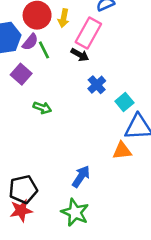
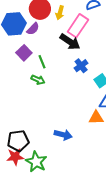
green line: (44, 50) -> (42, 62), moved
black arrow: (80, 55) -> (70, 42), size x1.5
blue arrow: (81, 176) -> (63, 135), turned 66
green star: (75, 212) -> (36, 162), moved

